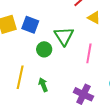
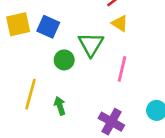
yellow triangle: (94, 18) -> (120, 23), moved

